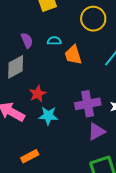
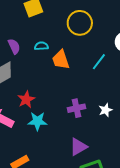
purple cross: (88, 104) -> (76, 108), size x0.7
purple triangle: (96, 132) -> (78, 147), moved

